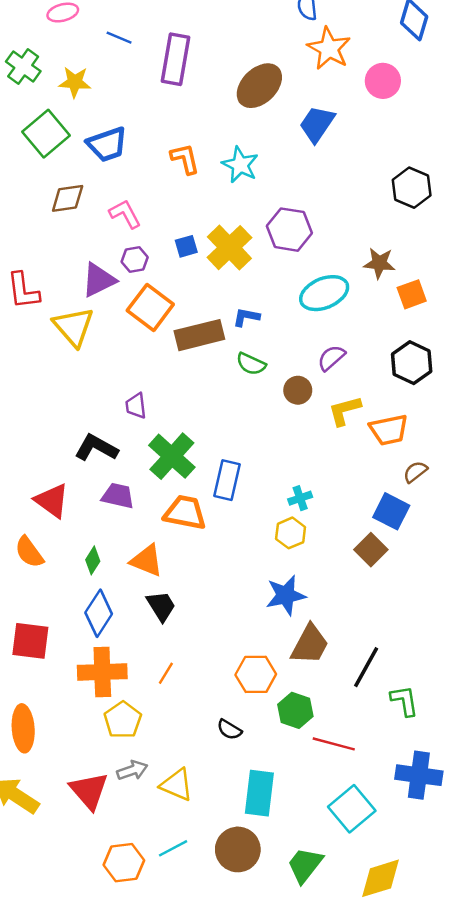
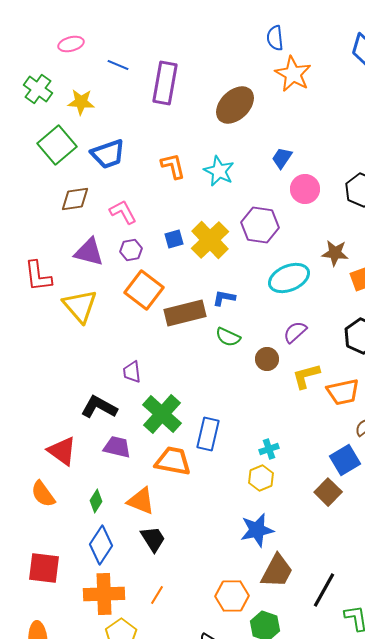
pink circle: (383, 81) -> (305, 189), moved
blue trapezoid: (317, 124) -> (282, 158), moved, size x0.7
purple triangle: (99, 280) -> (89, 252), moved, turned 40
blue square: (391, 511) -> (345, 460), turned 32

